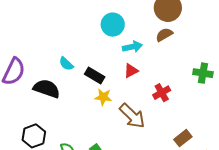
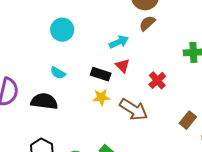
cyan circle: (113, 25) -> (62, 30), moved
red triangle: (131, 71) -> (123, 66), turned -35
black rectangle: (95, 75) -> (101, 74), moved

